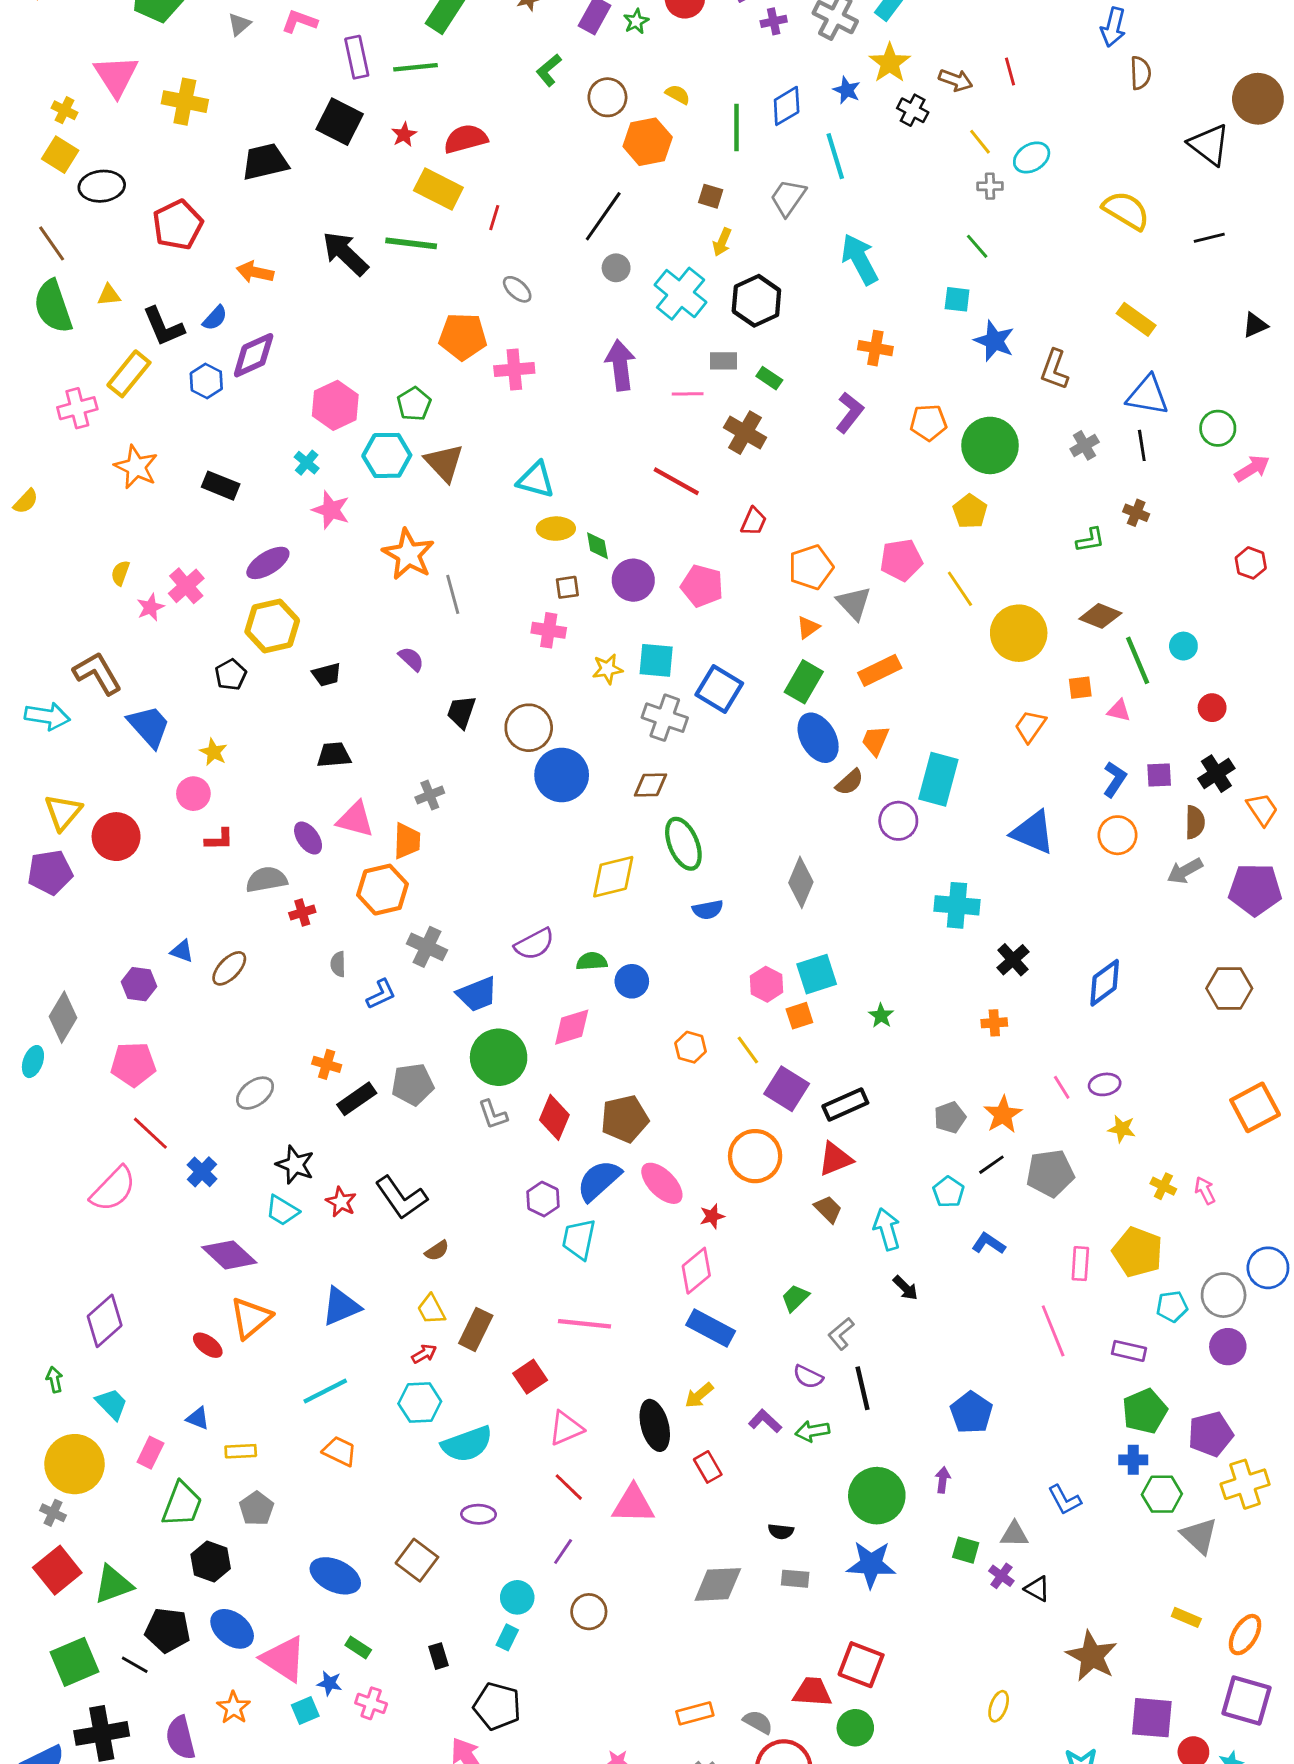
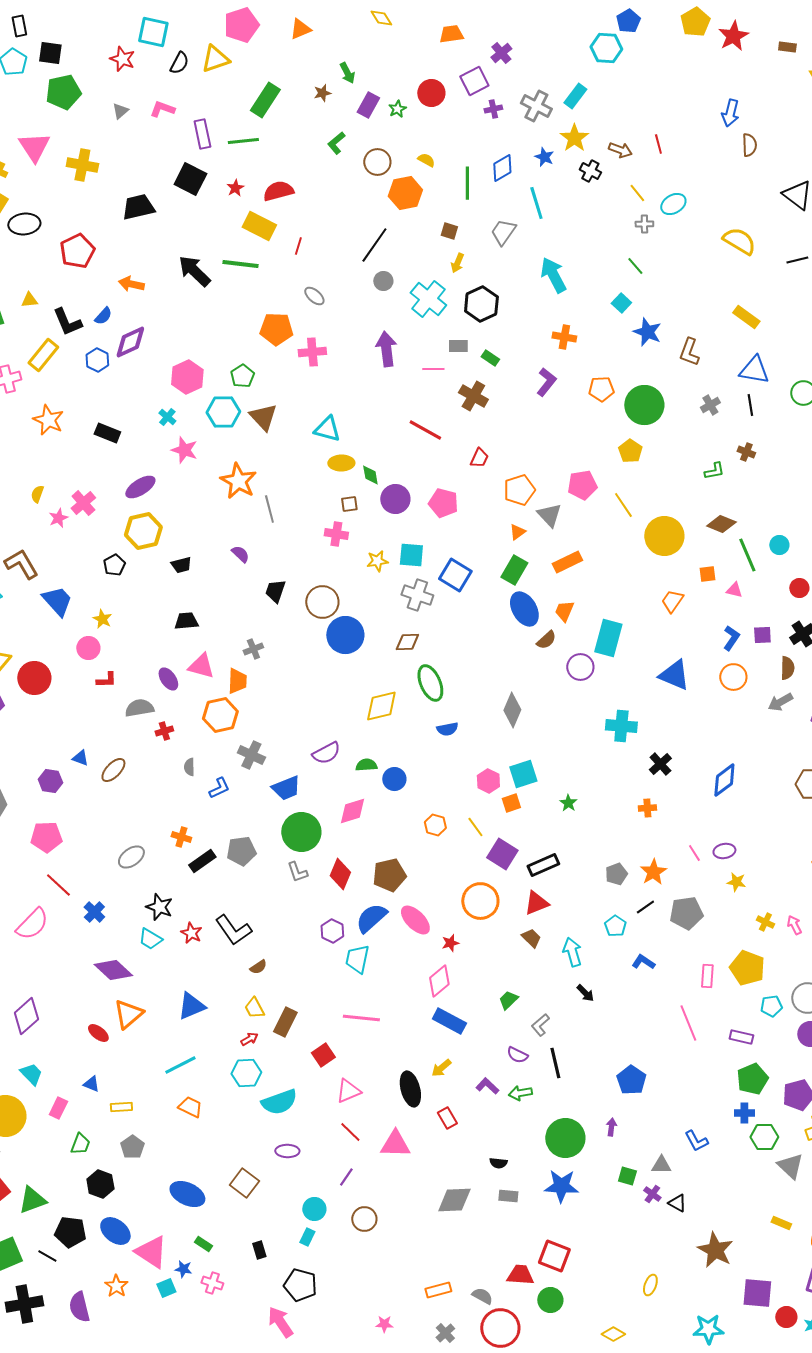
cyan square: (957, 299) -> (621, 303), turned 36
green trapezoid: (182, 1504) -> (80, 1144), size x0.7

